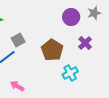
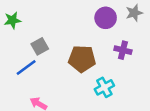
purple cross: (85, 43) -> (123, 50), turned -32
brown pentagon: (52, 50) -> (82, 59), turned -30

